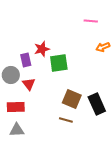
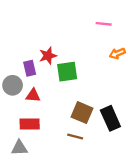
red triangle: (29, 84) -> (33, 96), turned -48
red rectangle: (16, 107) -> (30, 124), moved

